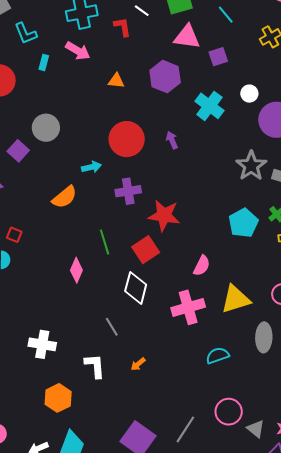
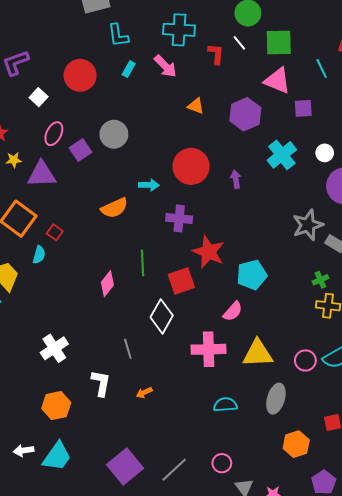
cyan pentagon: (243, 223) -> (252, 275), moved
white cross: (42, 344) -> (54, 348), turned 32
pink circle: (229, 412) -> (222, 463), size x0.7

